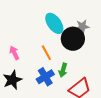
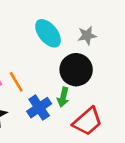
black circle: (73, 39) -> (76, 70), moved
orange line: (46, 53) -> (16, 82), moved

